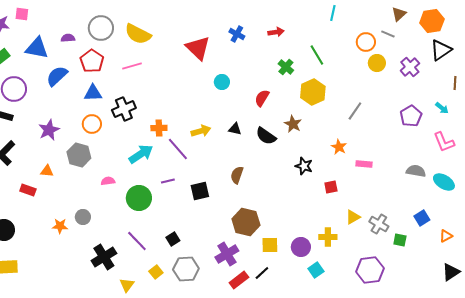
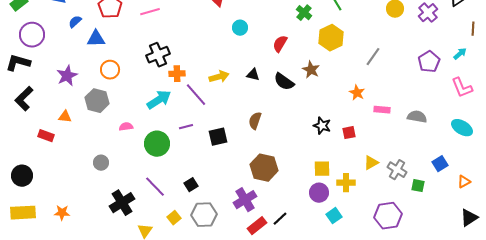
blue semicircle: (57, 76) -> (75, 22), size x0.6
blue triangle: (93, 93) -> (96, 39), moved
cyan arrow: (442, 108) -> (460, 54), turned -80
black cross: (124, 109) -> (158, 55), moved
black star: (304, 166) -> (322, 126), moved
gray semicircle: (416, 171) -> (417, 117), moved
orange star: (60, 226) -> (62, 213), moved
yellow square: (270, 245) -> (322, 169), moved

